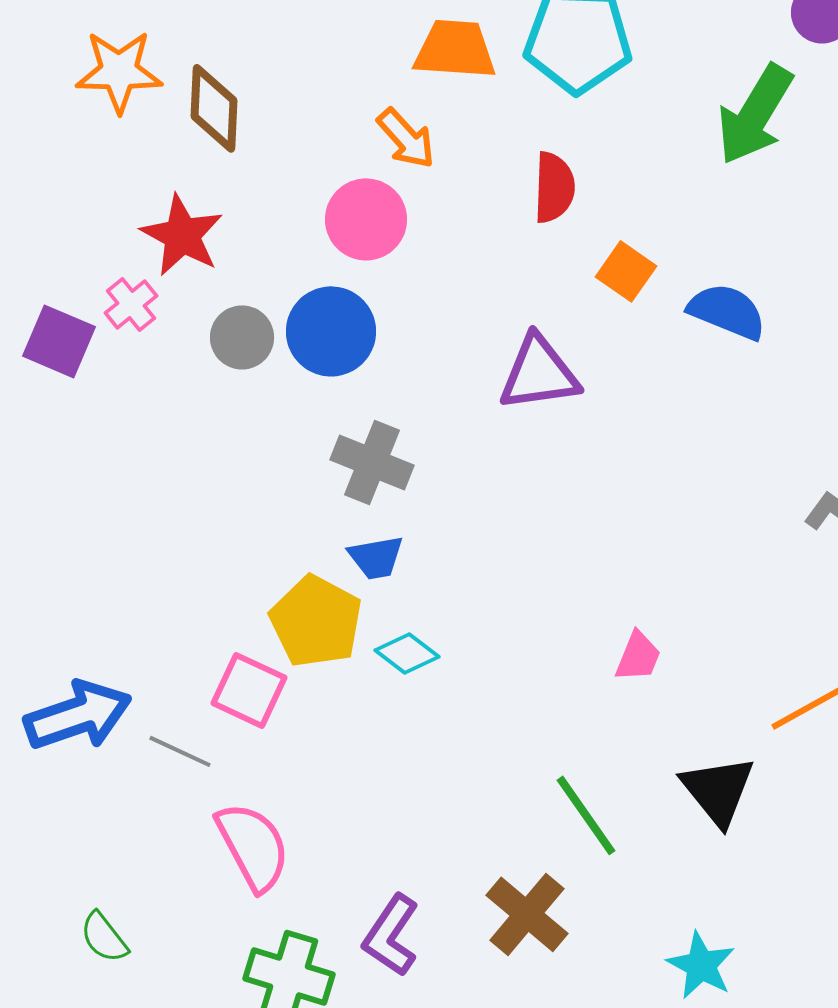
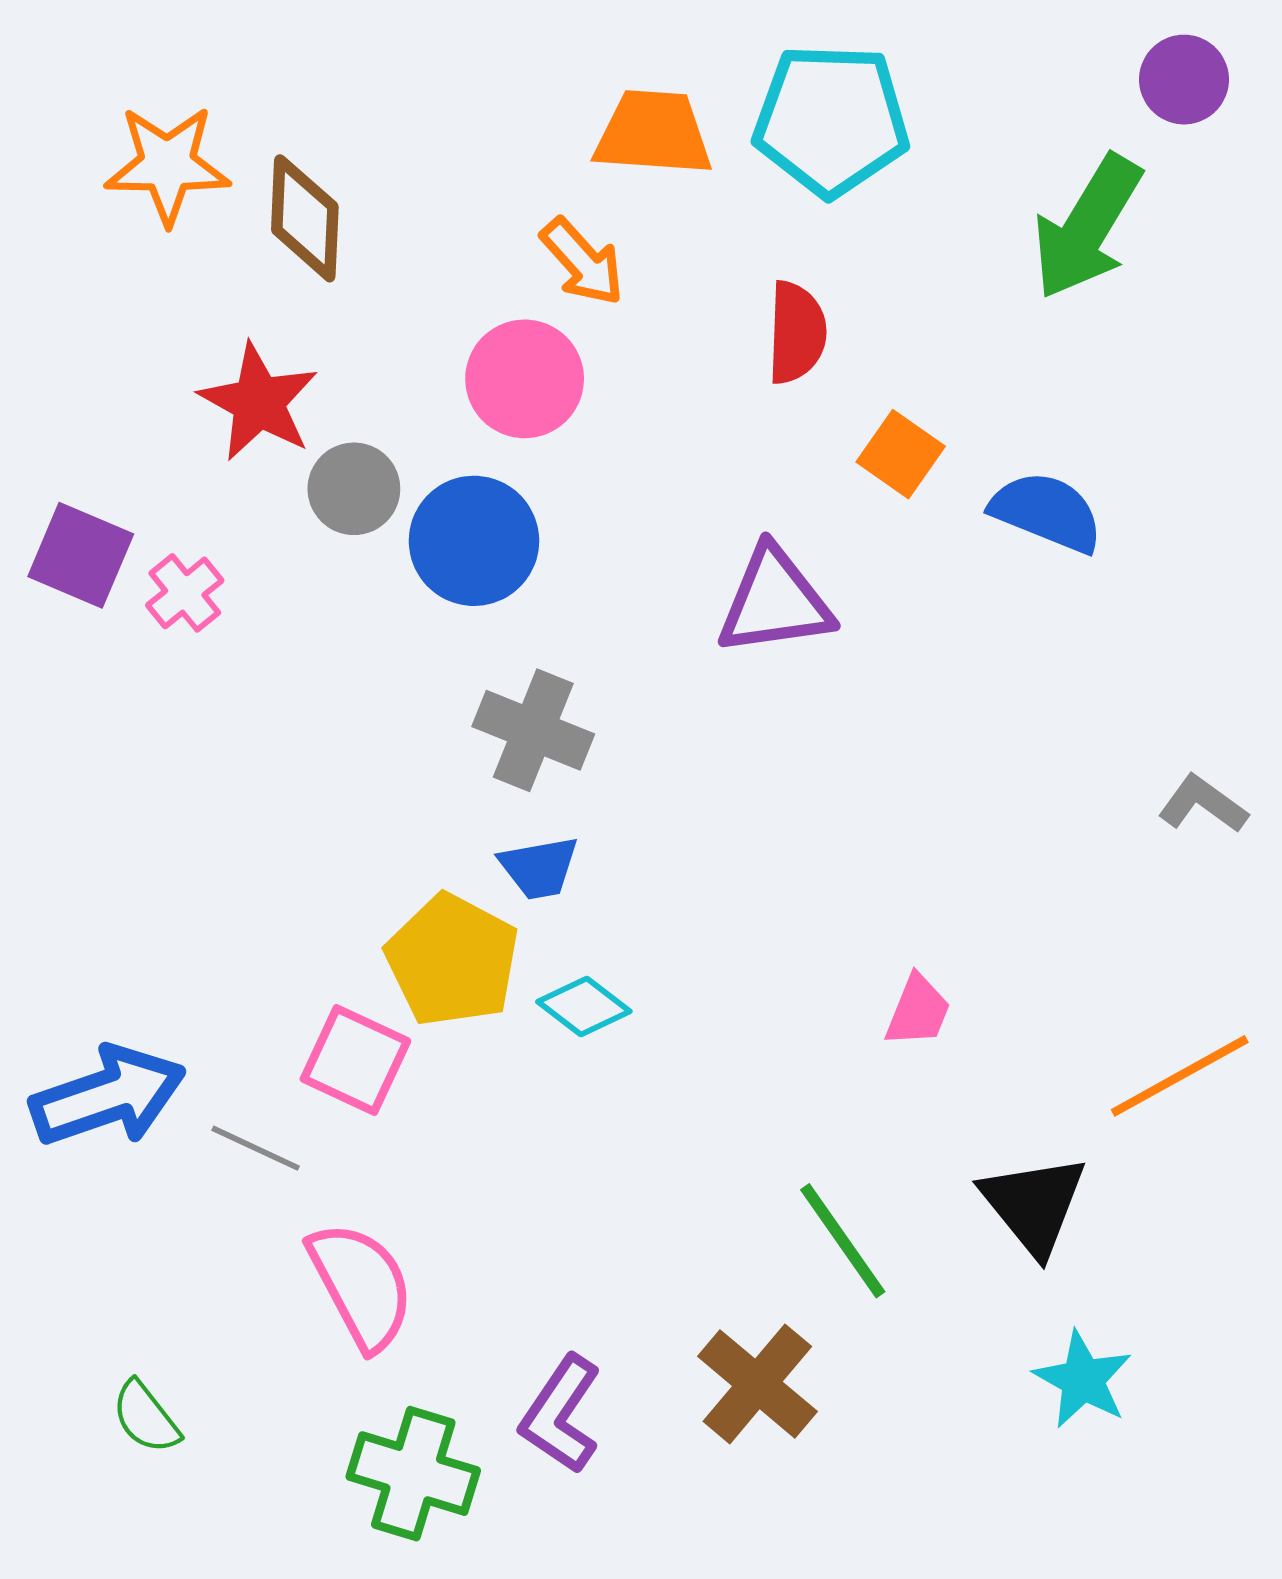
pink cross: (131, 304) -> (185, 593), moved
gray circle: (242, 337) -> (354, 489), moved
cyan star: (701, 965) -> (1083, 1380), moved

